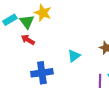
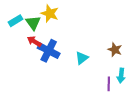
blue cross: (42, 73) -> (49, 51), moved, turned 35

